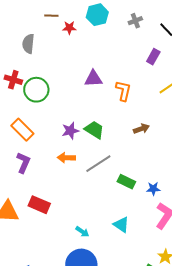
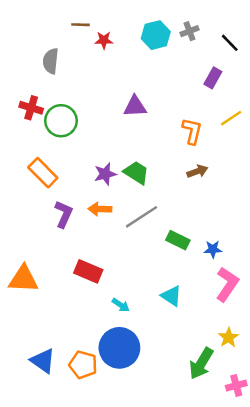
cyan hexagon: (97, 15) -> (156, 35), moved
orange L-shape: (123, 91) -> (192, 131), moved
purple L-shape: (23, 163) -> (64, 214), moved
red rectangle: (39, 205) -> (88, 271), moved

